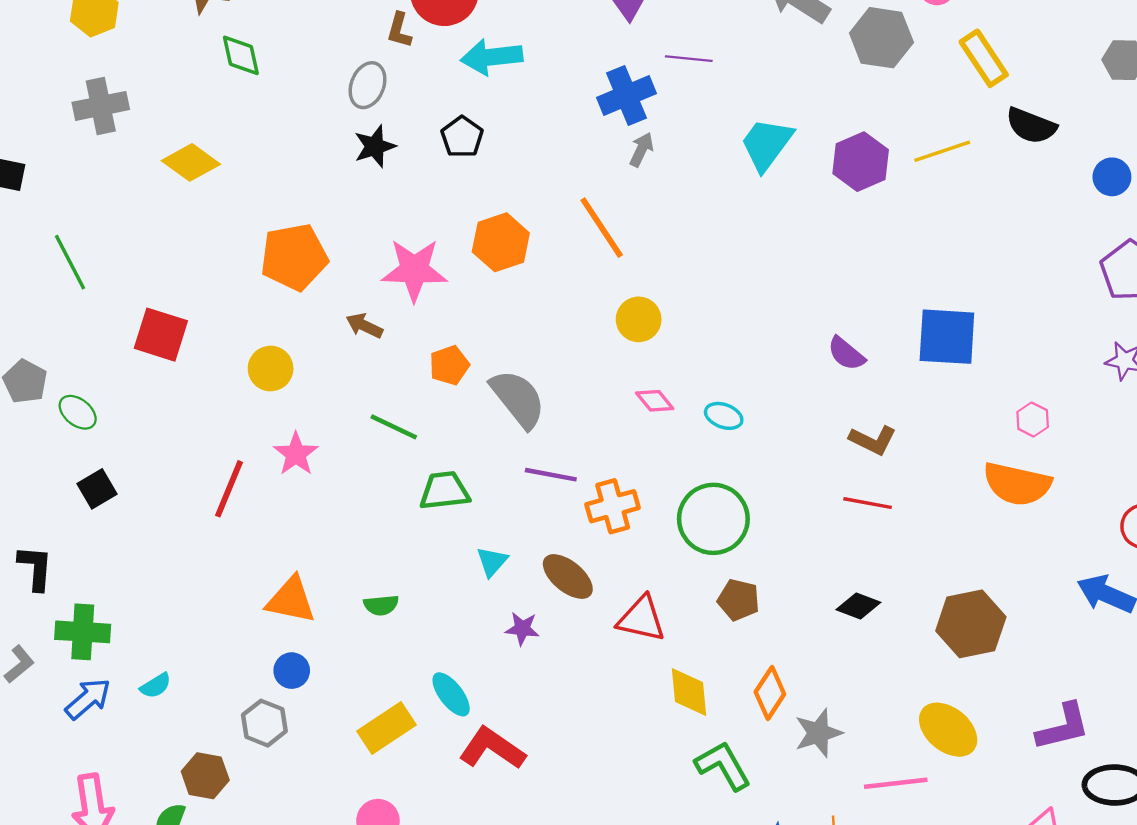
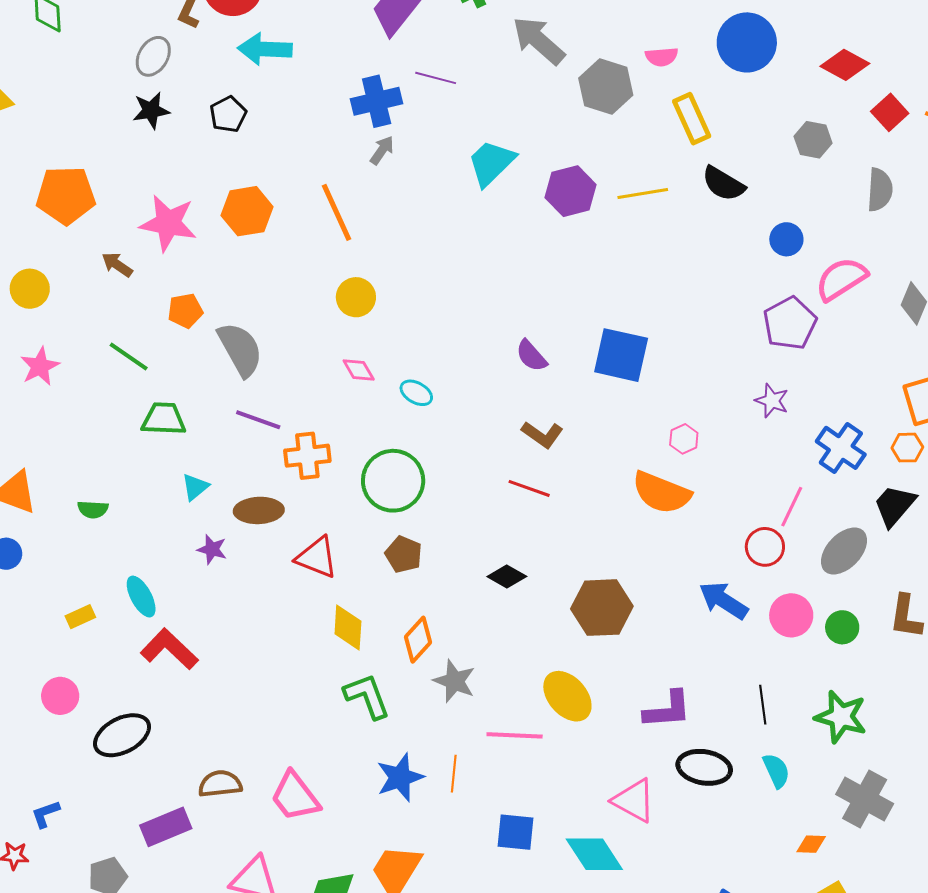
brown ellipse: (568, 577) -> (259, 510), turned -51
yellow rectangle: (386, 728) -> (80, 617), size x0.6
gray star: (818, 733) -> (454, 681), turned 30

